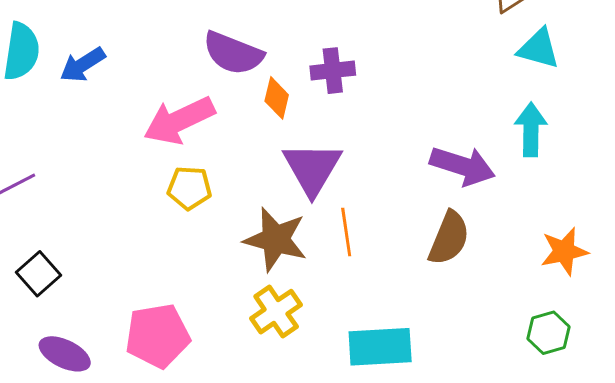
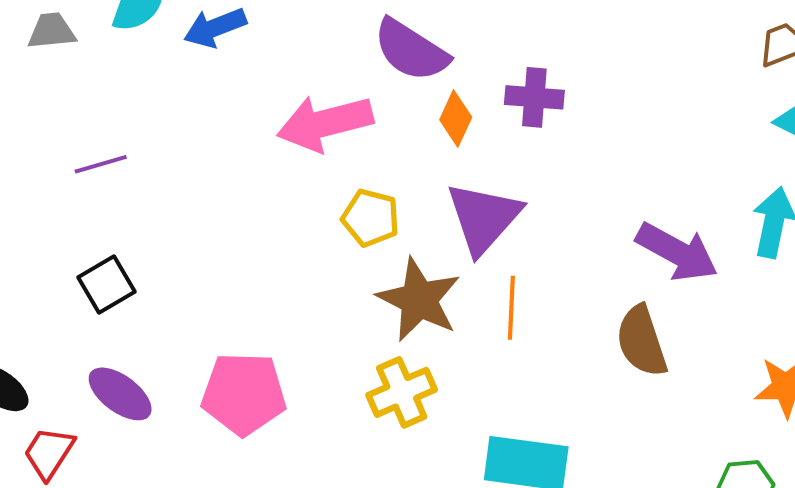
yellow pentagon: (189, 188) -> (371, 218), moved
brown semicircle: (449, 238) -> (642, 341), turned 128

